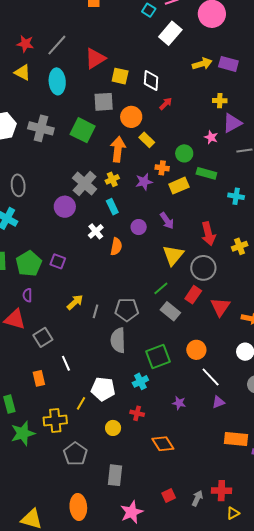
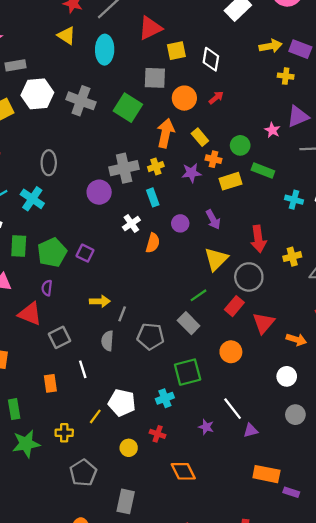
yellow square: (120, 76) -> (176, 51), turned -30
yellow cross: (220, 101) -> (286, 76), moved
red arrow: (166, 104) -> (216, 98), moved
yellow rectangle: (147, 140) -> (200, 137), moved
gray cross: (85, 184) -> (124, 168), turned 30
yellow arrow: (75, 302) -> (100, 301), turned 36
gray pentagon: (127, 310) -> (151, 336), moved
gray rectangle: (170, 311) -> (189, 323), moved
gray semicircle: (118, 340) -> (107, 341), moved, size x0.7
orange circle: (196, 350) -> (231, 352), moved
white line: (211, 377) -> (233, 409), moved
yellow cross: (55, 420) -> (64, 433), size x0.7

